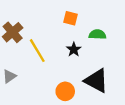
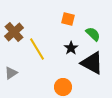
green semicircle: (97, 34) -> (93, 34), turned 42
black triangle: (96, 81) -> (92, 63), moved

